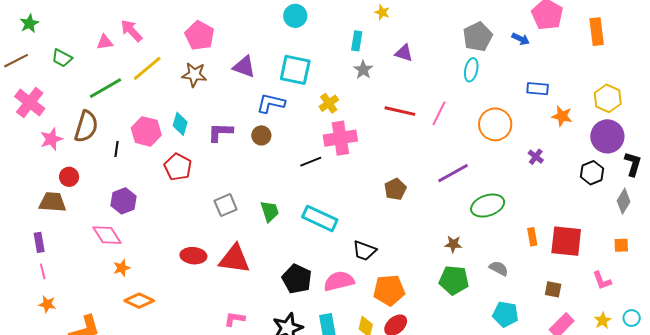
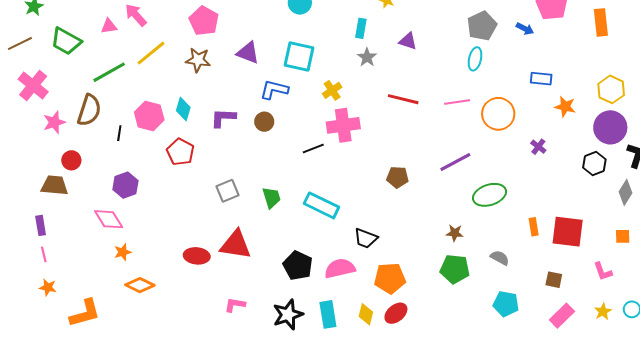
green trapezoid: (62, 58) -> (66, 41), size x1.5
pink line: (439, 113) -> (457, 102), moved, turned 55
brown pentagon: (395, 189) -> (397, 177), turned 30
red ellipse: (193, 256) -> (197, 256), moved

